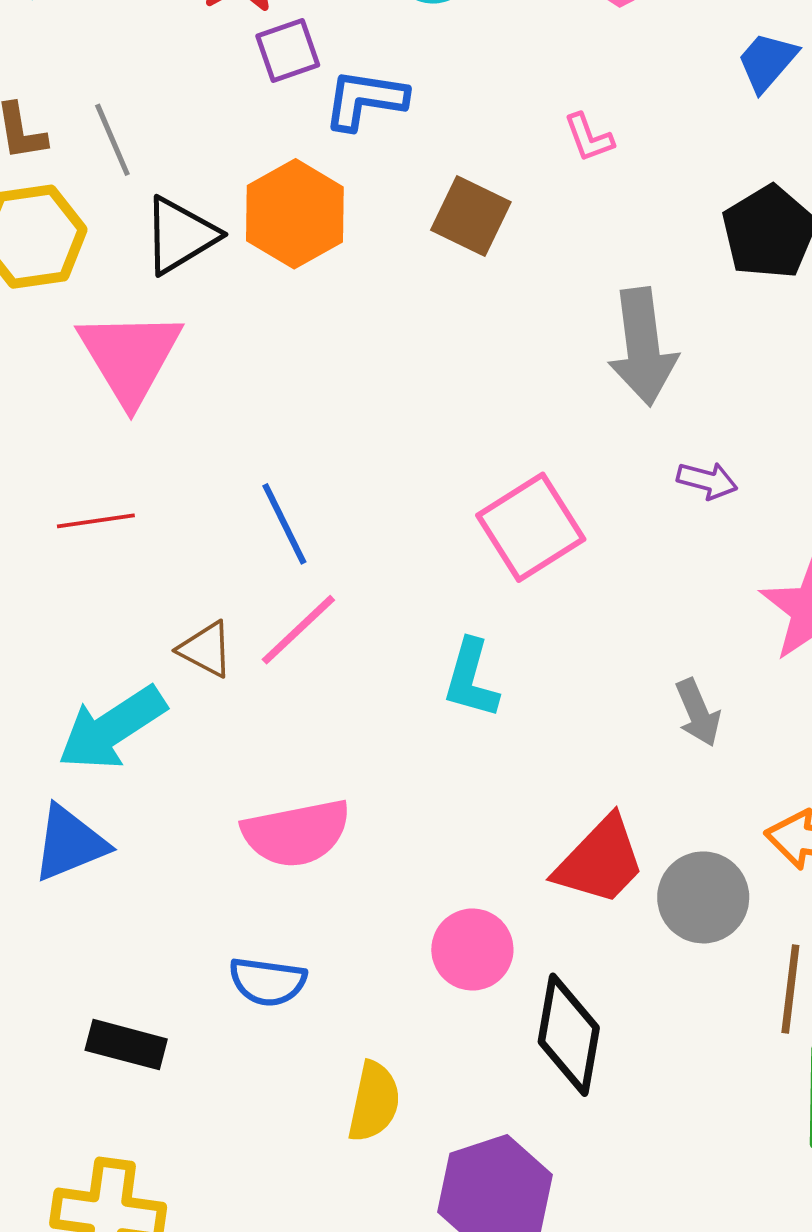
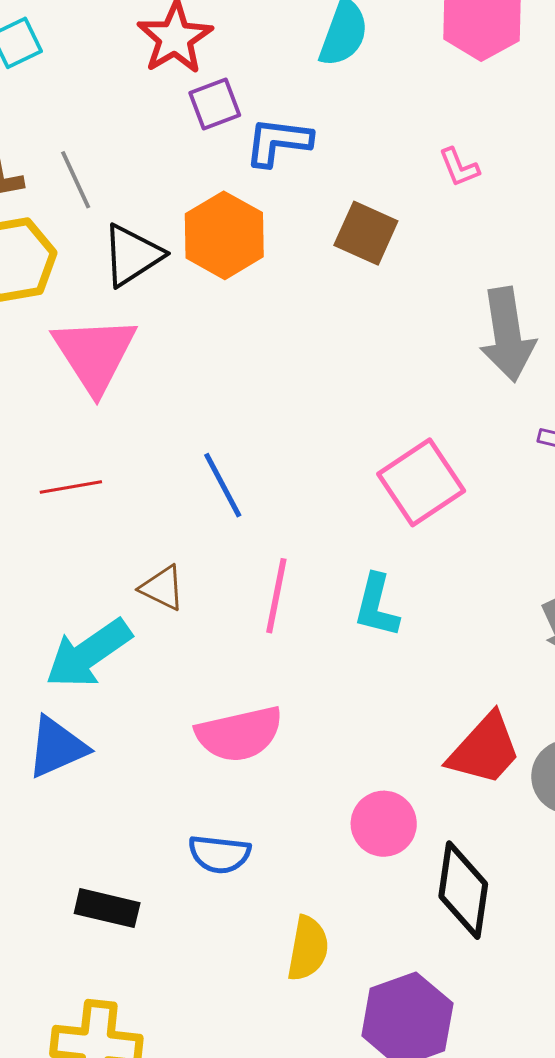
pink line: (298, 630) -> (276, 596), moved, turned -34

